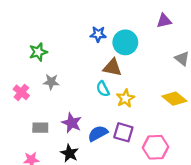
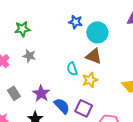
brown triangle: (112, 67) -> (94, 56), moved
gray rectangle: (40, 128) -> (14, 93), turned 48
blue semicircle: (98, 133) -> (62, 106), turned 66

